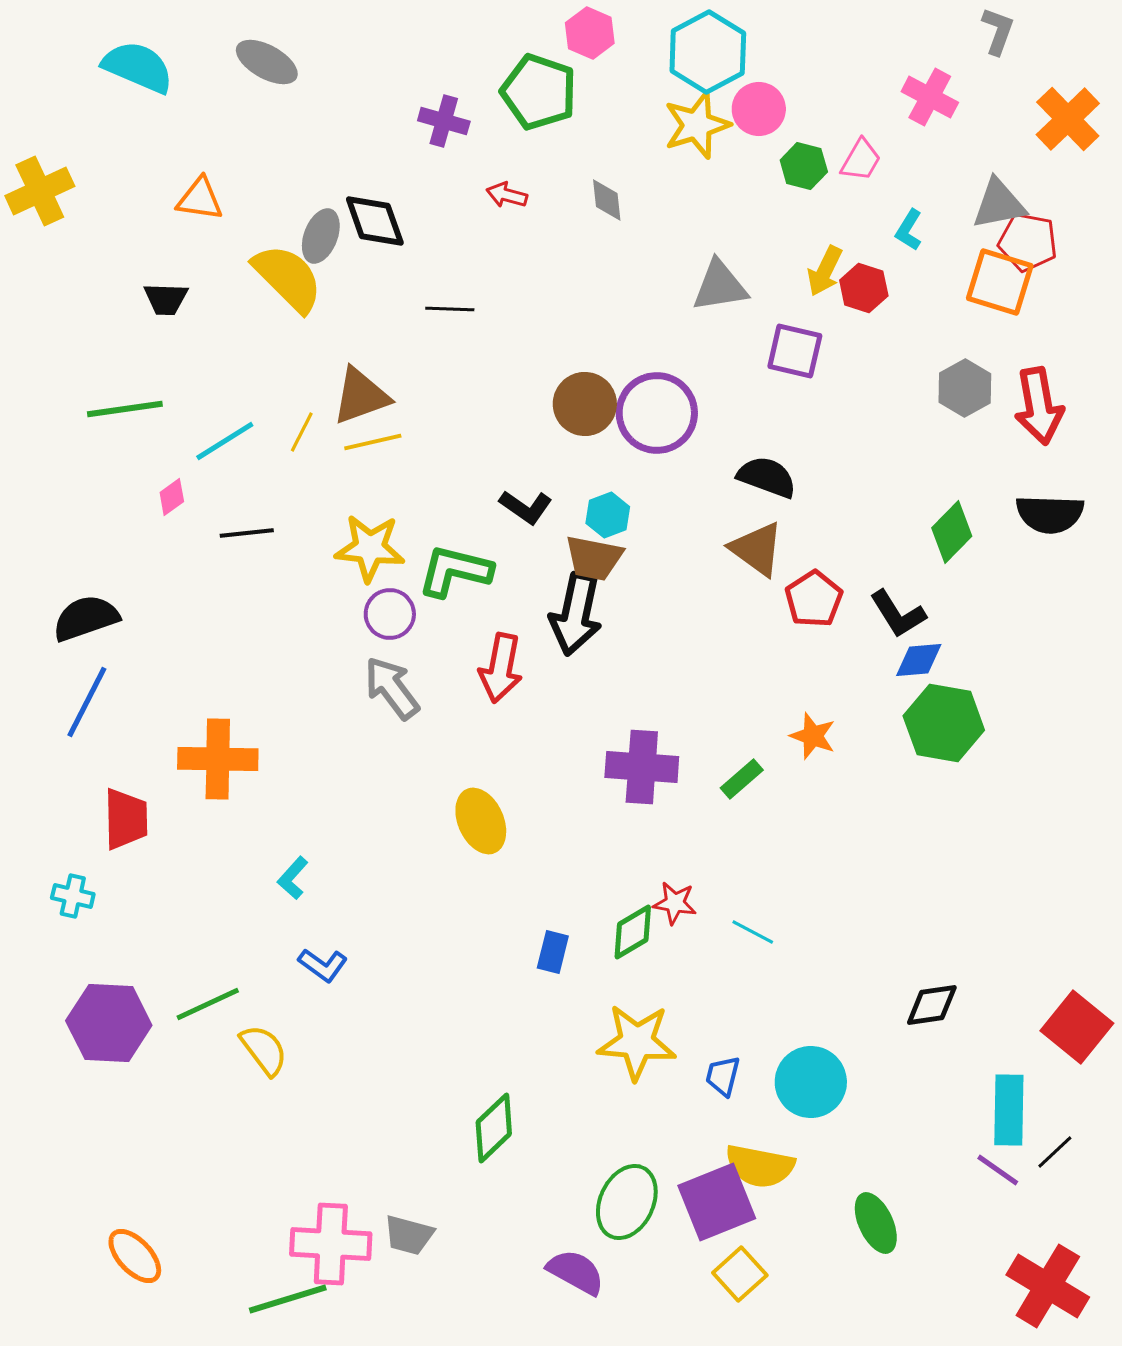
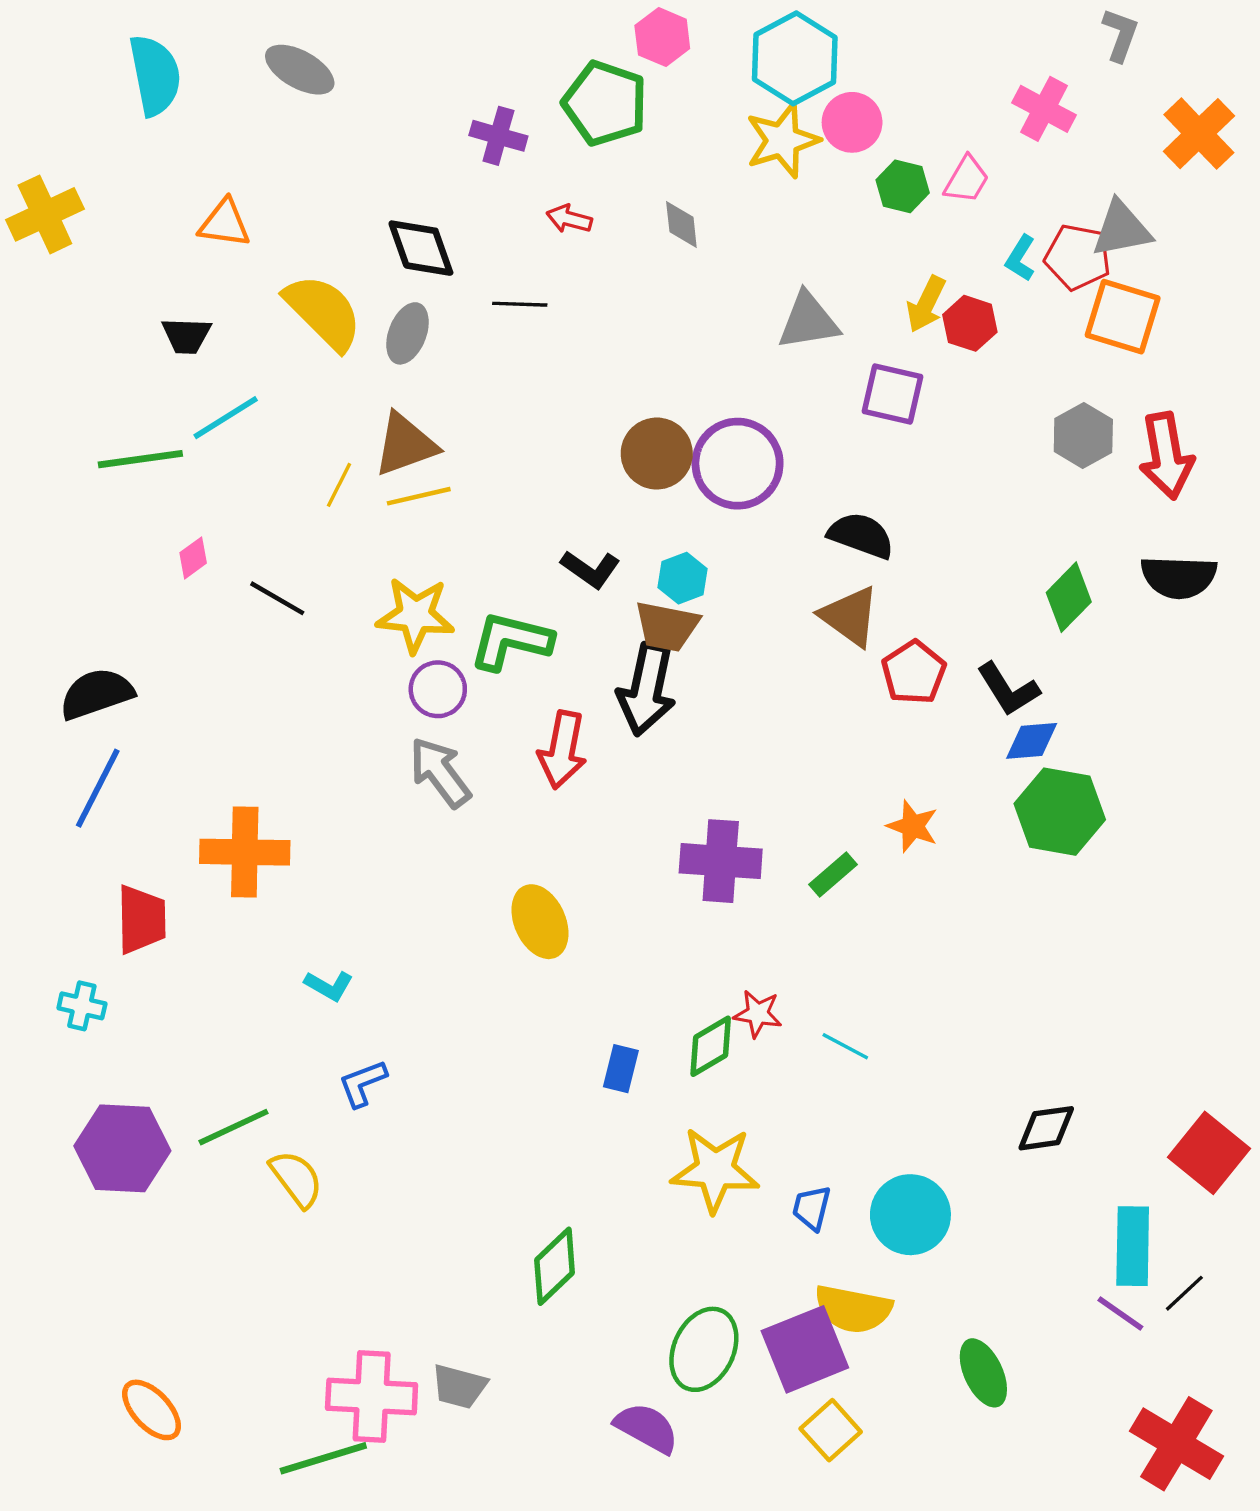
cyan semicircle: (138, 67) -> (155, 75), turned 56
gray ellipse: (321, 236) -> (408, 333), moved
red pentagon: (1028, 242) -> (1078, 257), moved
black line: (450, 309) -> (520, 304), moved
cyan line: (225, 441) -> (226, 418), moved
black line: (247, 533) -> (277, 598), turned 36
cyan L-shape: (293, 878) -> (329, 986), turned -102
blue L-shape: (323, 965) -> (363, 1083), turned 123

